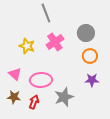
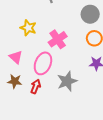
pink cross: (55, 42) -> (58, 39), moved
pink ellipse: (41, 80) -> (43, 63), turned -65

